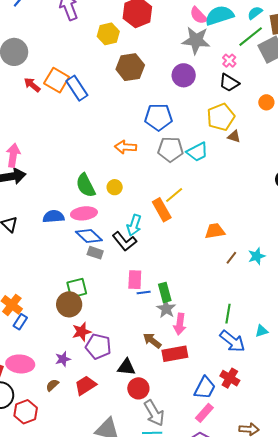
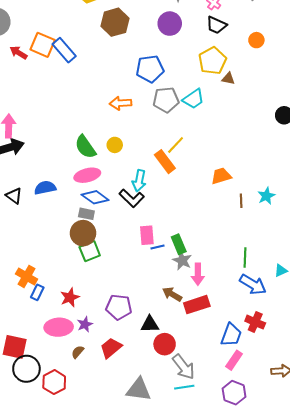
blue semicircle: (54, 216) -> (45, 188), moved
gray rectangle: (95, 253) -> (86, 214), moved
brown line: (231, 258) -> (241, 201), turned -32
brown circle: (69, 304) -> (83, 233), moved
red star: (82, 332) -> (70, 297), moved
pink ellipse: (20, 364) -> (59, 327), moved

